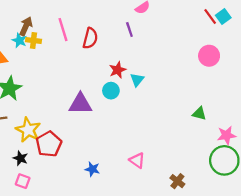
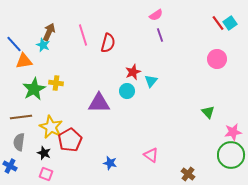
purple line: (129, 30) -> (160, 35), moved
yellow cross: (34, 40) -> (56, 83), moved
green triangle: (199, 114) -> (208, 112), turned 32

